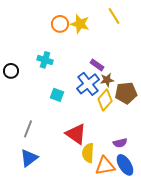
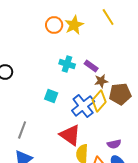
yellow star: (80, 24) -> (74, 25), turned 30
cyan cross: (45, 60) -> (67, 64), moved
blue cross: (88, 84) -> (83, 106), moved

